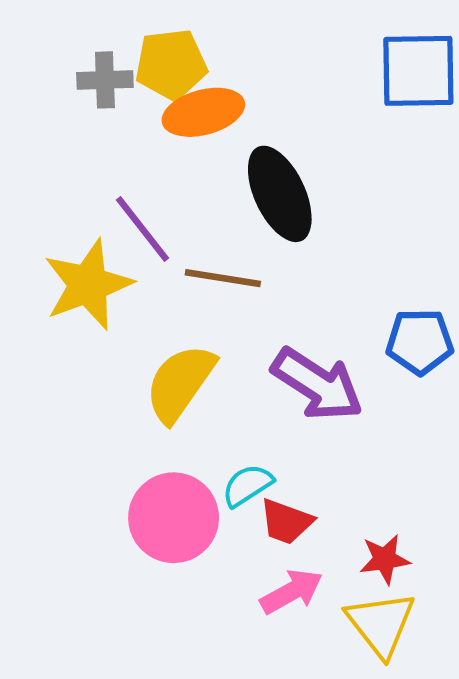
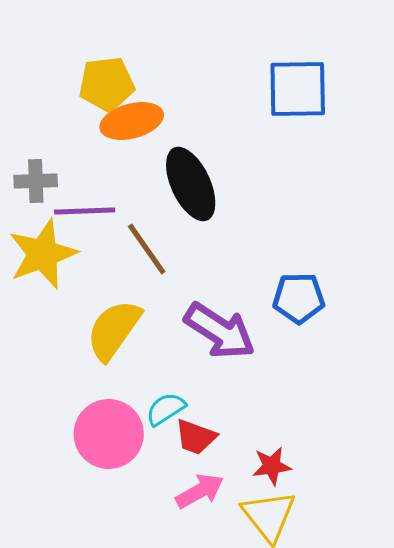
gray cross: (105, 80) -> (36, 181), moved
purple line: (142, 229) -> (85, 211), turned -54
brown line: (223, 278) -> (147, 249), turned 46

